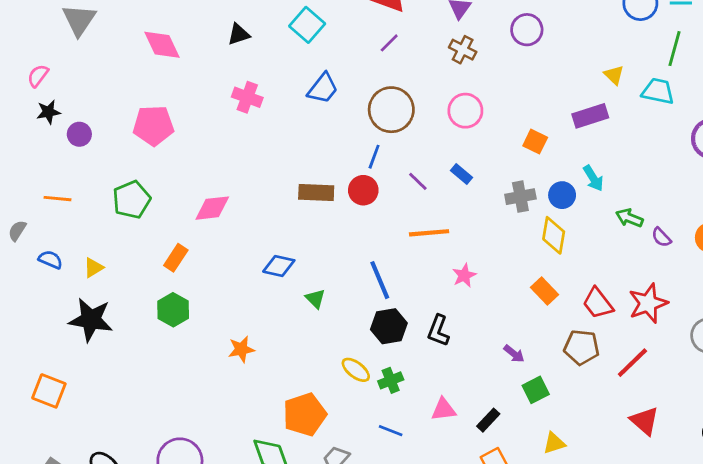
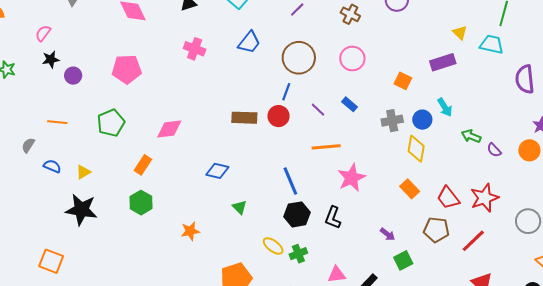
pink star: (464, 275) -> (352, 178), size x1.6
green triangle: (315, 299) -> (240, 207), moved

